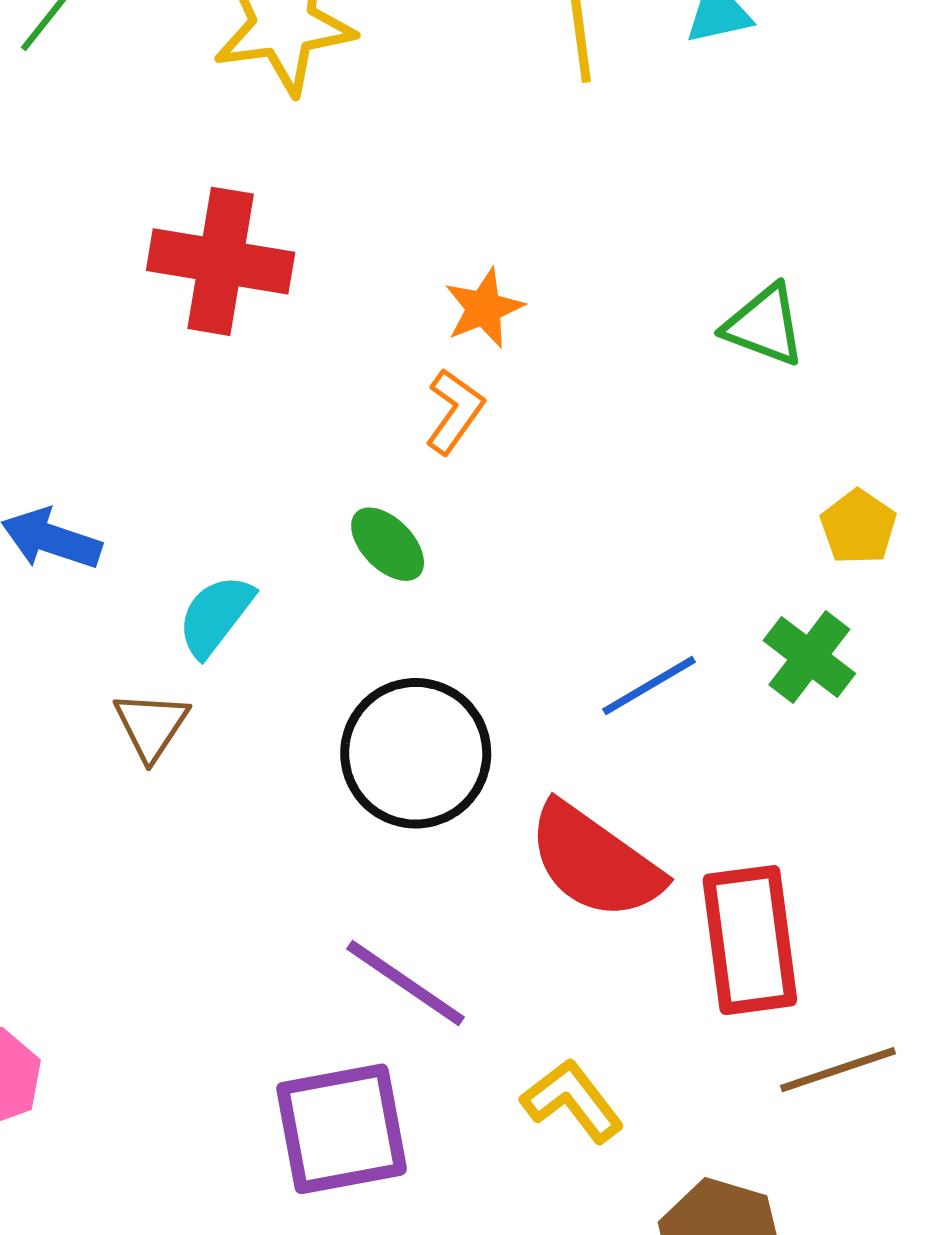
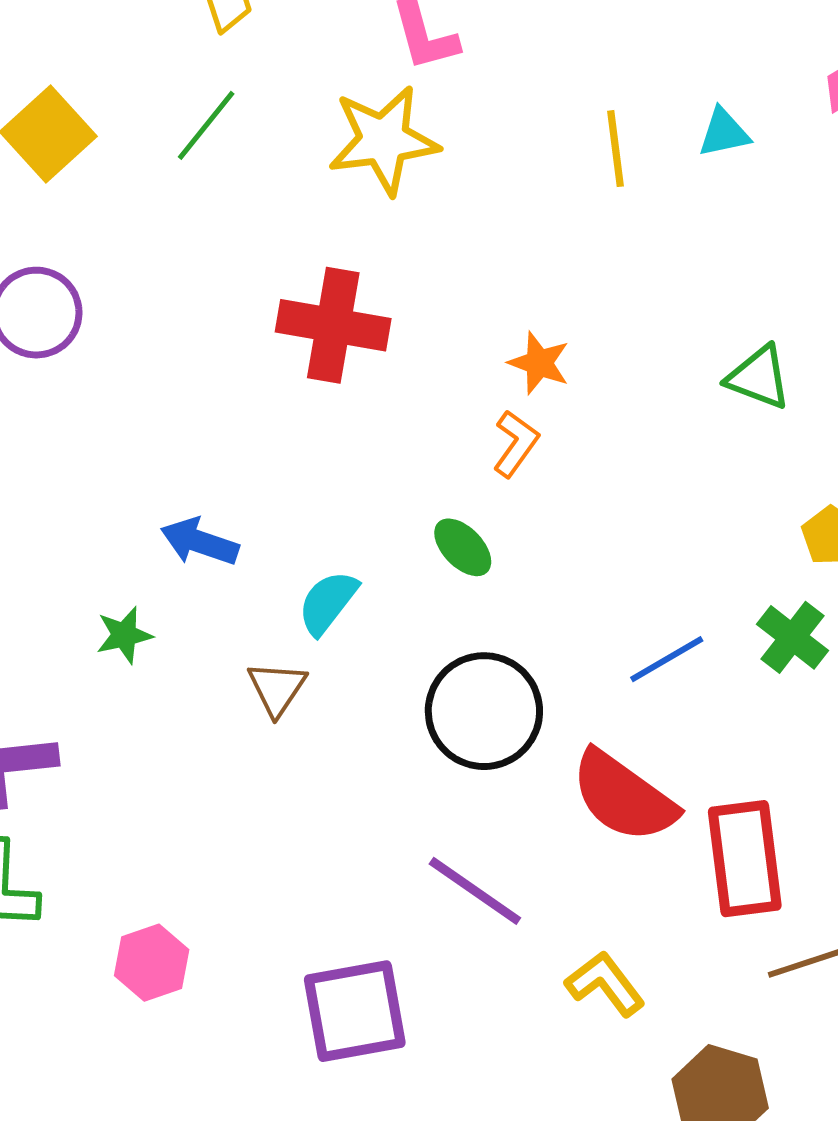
orange star: (484, 308) -> (539, 363), turned -30
purple square: (342, 1129) -> (355, 1011), moved

